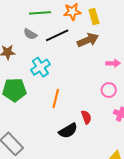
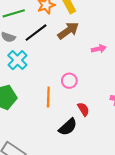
cyan cross: (40, 67) -> (17, 60), moved
pink circle: (109, 90) -> (69, 81), moved

